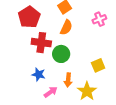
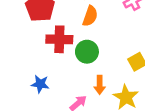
blue star: (39, 74) -> (40, 84), moved

